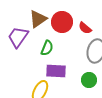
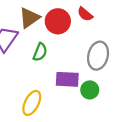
red semicircle: (85, 28) -> (85, 14), moved
purple rectangle: (56, 71) -> (67, 79), moved

